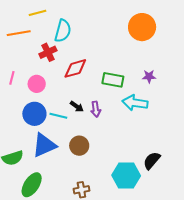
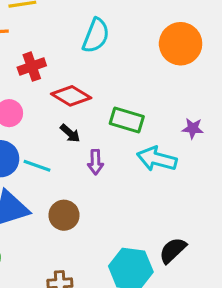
cyan semicircle: (63, 31) -> (96, 36), moved
red diamond: (75, 68) -> (71, 96), turned 40
purple star: (149, 76) -> (193, 128), moved
black arrow: (77, 106) -> (70, 133), moved

